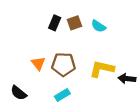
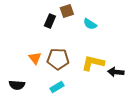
brown square: (74, 23) -> (67, 11), moved
black semicircle: (19, 93) -> (17, 85), turned -35

